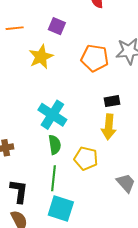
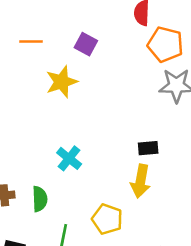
orange pentagon: (95, 58) -> (165, 44), moved
cyan cross: (52, 115) -> (69, 158), size x0.7
green semicircle: (55, 145) -> (40, 199), moved

